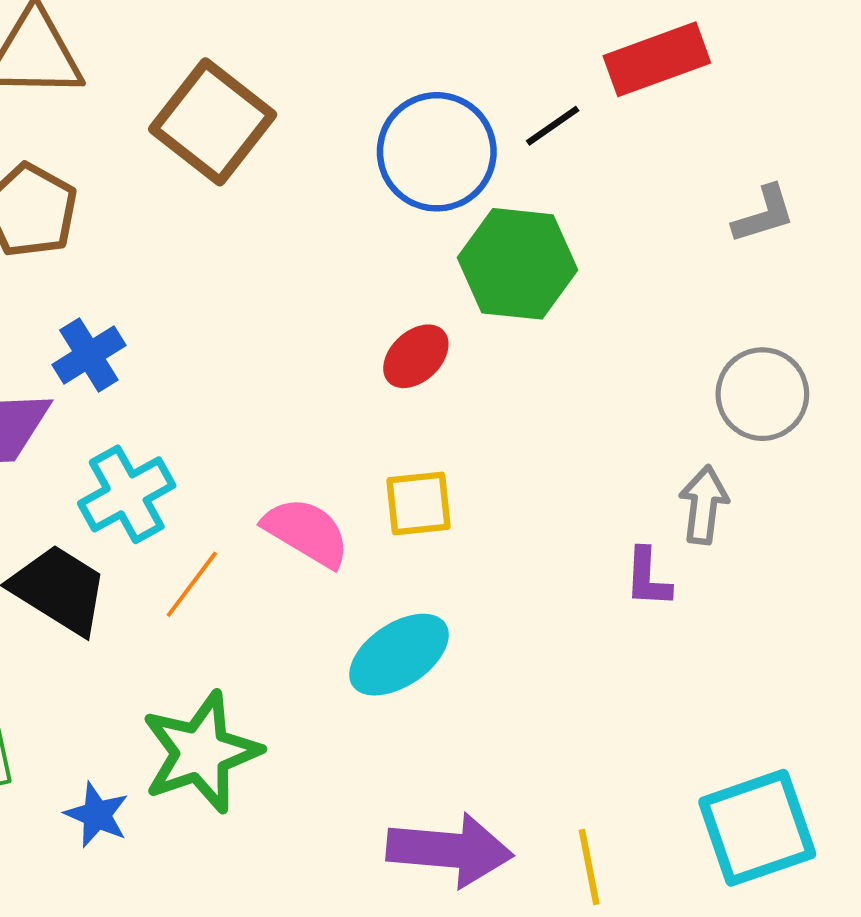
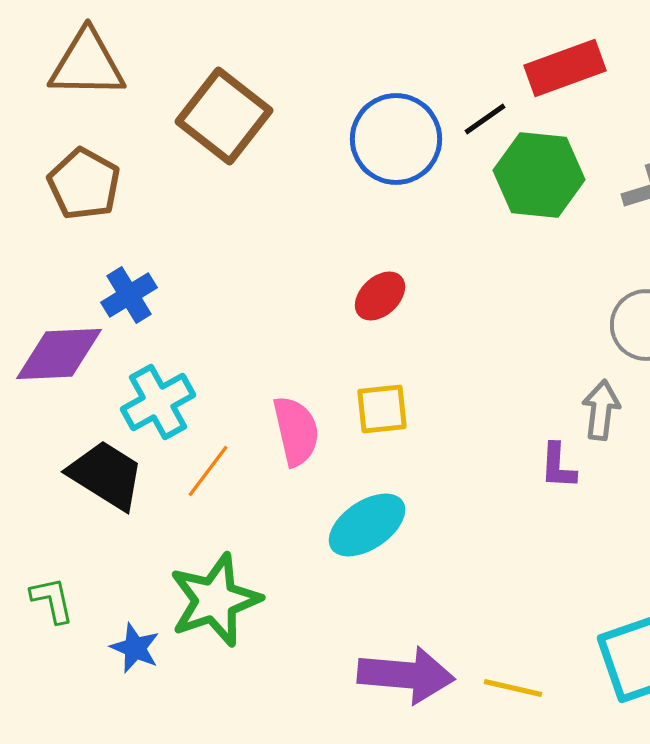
green hexagon: (517, 264) -> (539, 175), moved
pink semicircle: (306, 532) -> (296, 431), turned 46
yellow line: (589, 867) -> (513, 688), turned -66

